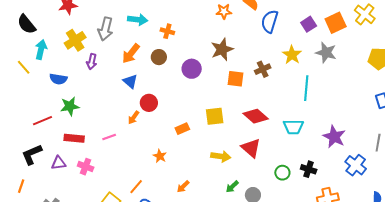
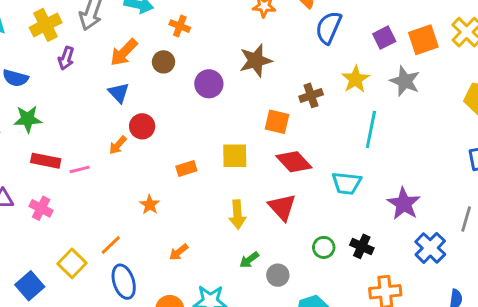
orange square: (235, 79) -> (277, 122), moved
red rectangle: (74, 138) -> (46, 161), moved
yellow arrow: (221, 156) -> (237, 214), turned 72

